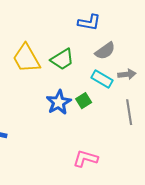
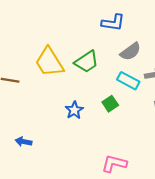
blue star: (59, 102) -> (74, 110), moved, size x0.7

